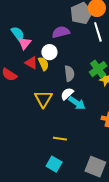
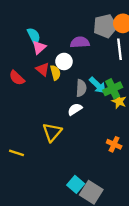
yellow triangle: (43, 99) -> (52, 132), moved
cyan arrow: (77, 103) -> (98, 85), moved
yellow line: (60, 139) -> (17, 153), moved
cyan square: (54, 164) -> (76, 184), moved

